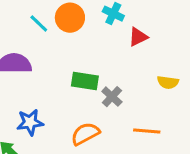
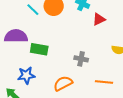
green rectangle: (85, 81) -> (39, 49), moved
gray cross: (112, 97) -> (81, 59), turned -32

